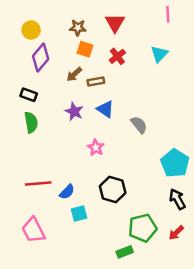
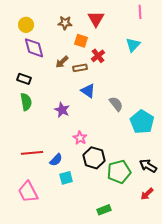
orange square: (85, 49) -> (81, 41), moved
red cross: (117, 56) -> (98, 56), moved
purple diamond: (41, 58) -> (34, 48), turned -55
purple star: (74, 112) -> (62, 110), moved
pink star: (96, 148) -> (80, 138), moved
cyan pentagon: (175, 163) -> (142, 122), moved
black arrow: (177, 199) -> (148, 166), turned -30
green pentagon: (143, 228) -> (119, 172), moved

